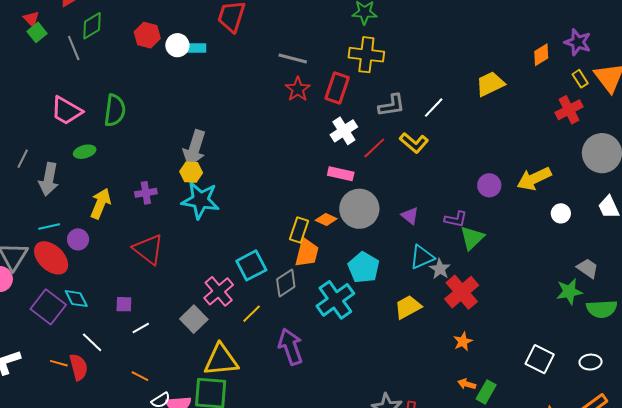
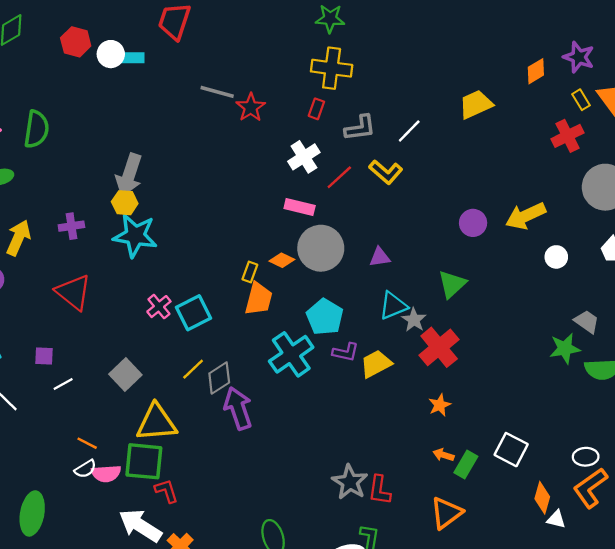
gray line: (293, 59) -> (217, 92), moved
red rectangle: (337, 88) -> (316, 109), moved, size x0.6
purple triangle: (410, 216) -> (380, 257), turned -48
purple L-shape: (456, 219) -> (346, 352), moved
yellow rectangle: (299, 230) -> (250, 272), size x0.7
gray diamond: (286, 283) -> (219, 378), moved
pink cross: (219, 291) -> (159, 307), moved, size x0.7
white square: (540, 359) -> (511, 450), moved
white ellipse: (590, 362) -> (586, 457), moved
orange line: (140, 376) -> (87, 443), moved

